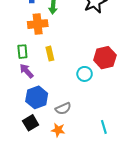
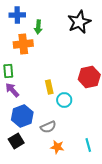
yellow rectangle: (50, 54) -> (49, 87), moved
cyan circle: (85, 74) -> (64, 100), moved
orange star: (58, 130) -> (57, 147), moved

